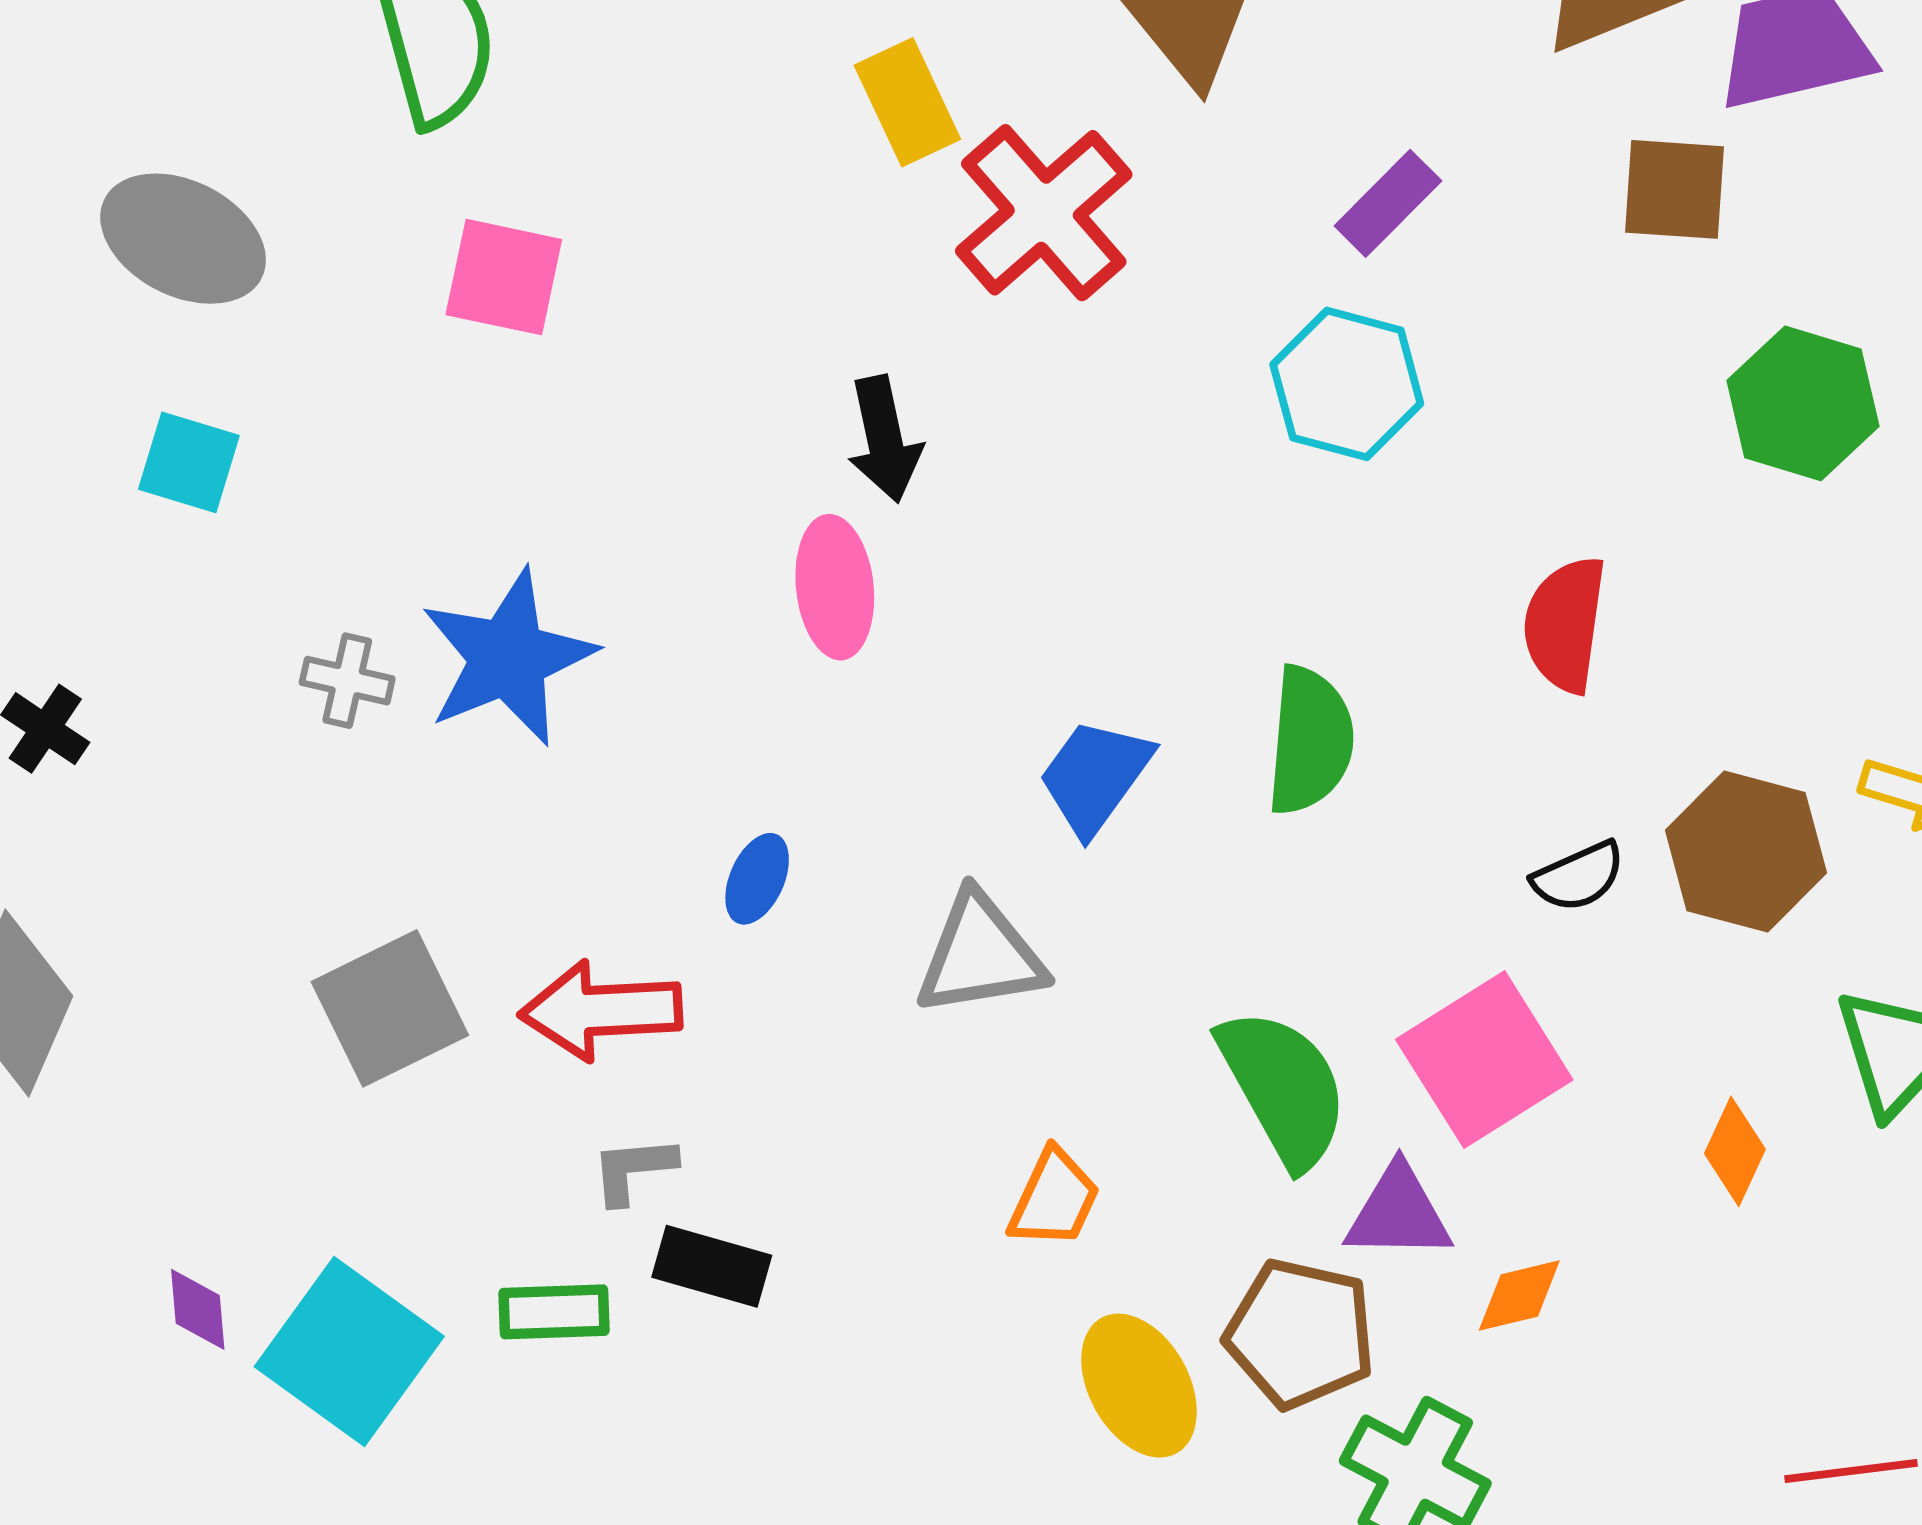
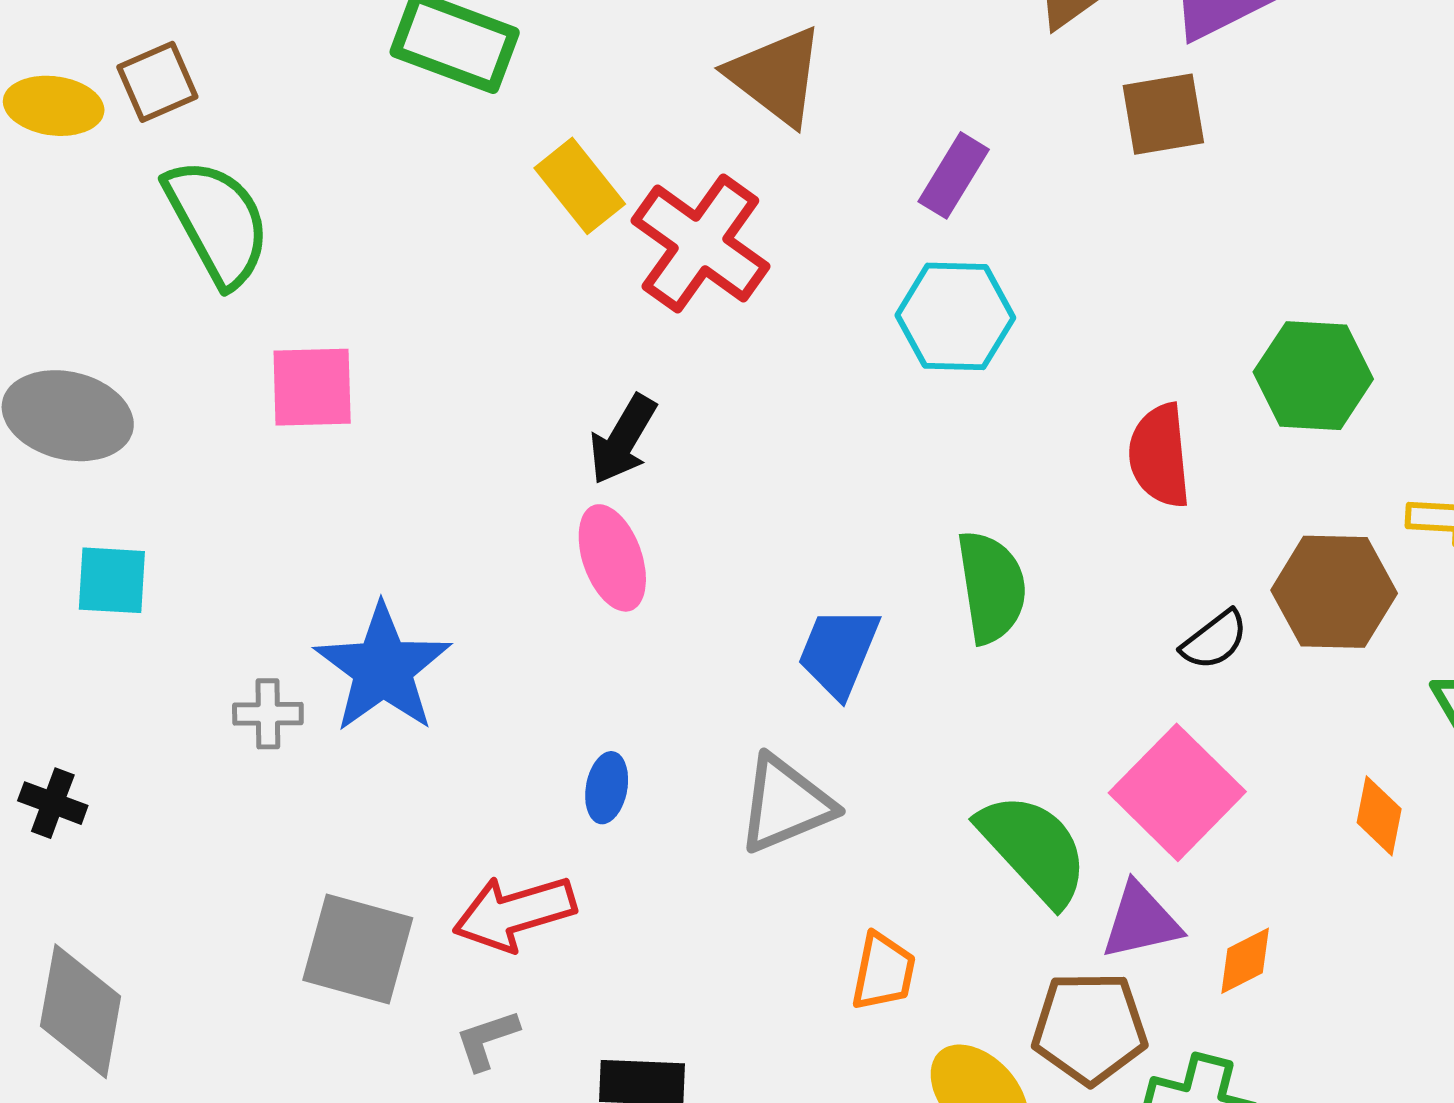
green hexagon: (1803, 403) -> (1313, 376), moved
black arrow: (884, 439) -> (623, 439), turned 56
gray square: (390, 1008) -> (358, 949), turned -35
gray L-shape: (633, 1170) -> (487, 1040), moved

